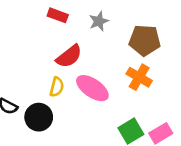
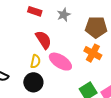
red semicircle: (69, 56) -> (43, 40), turned -84
black circle: (39, 117) -> (33, 82), moved

